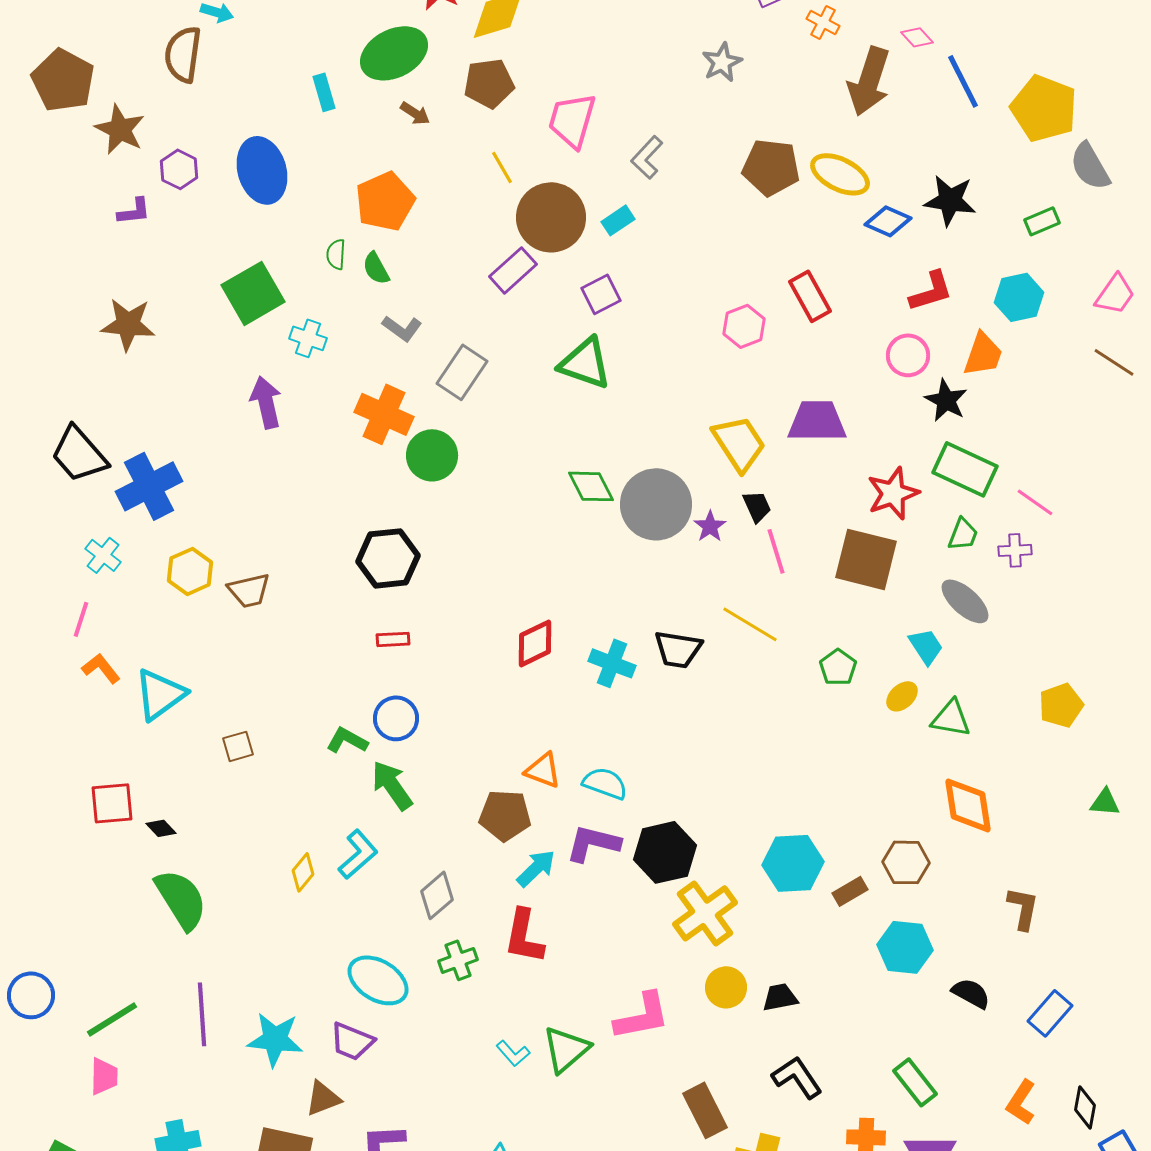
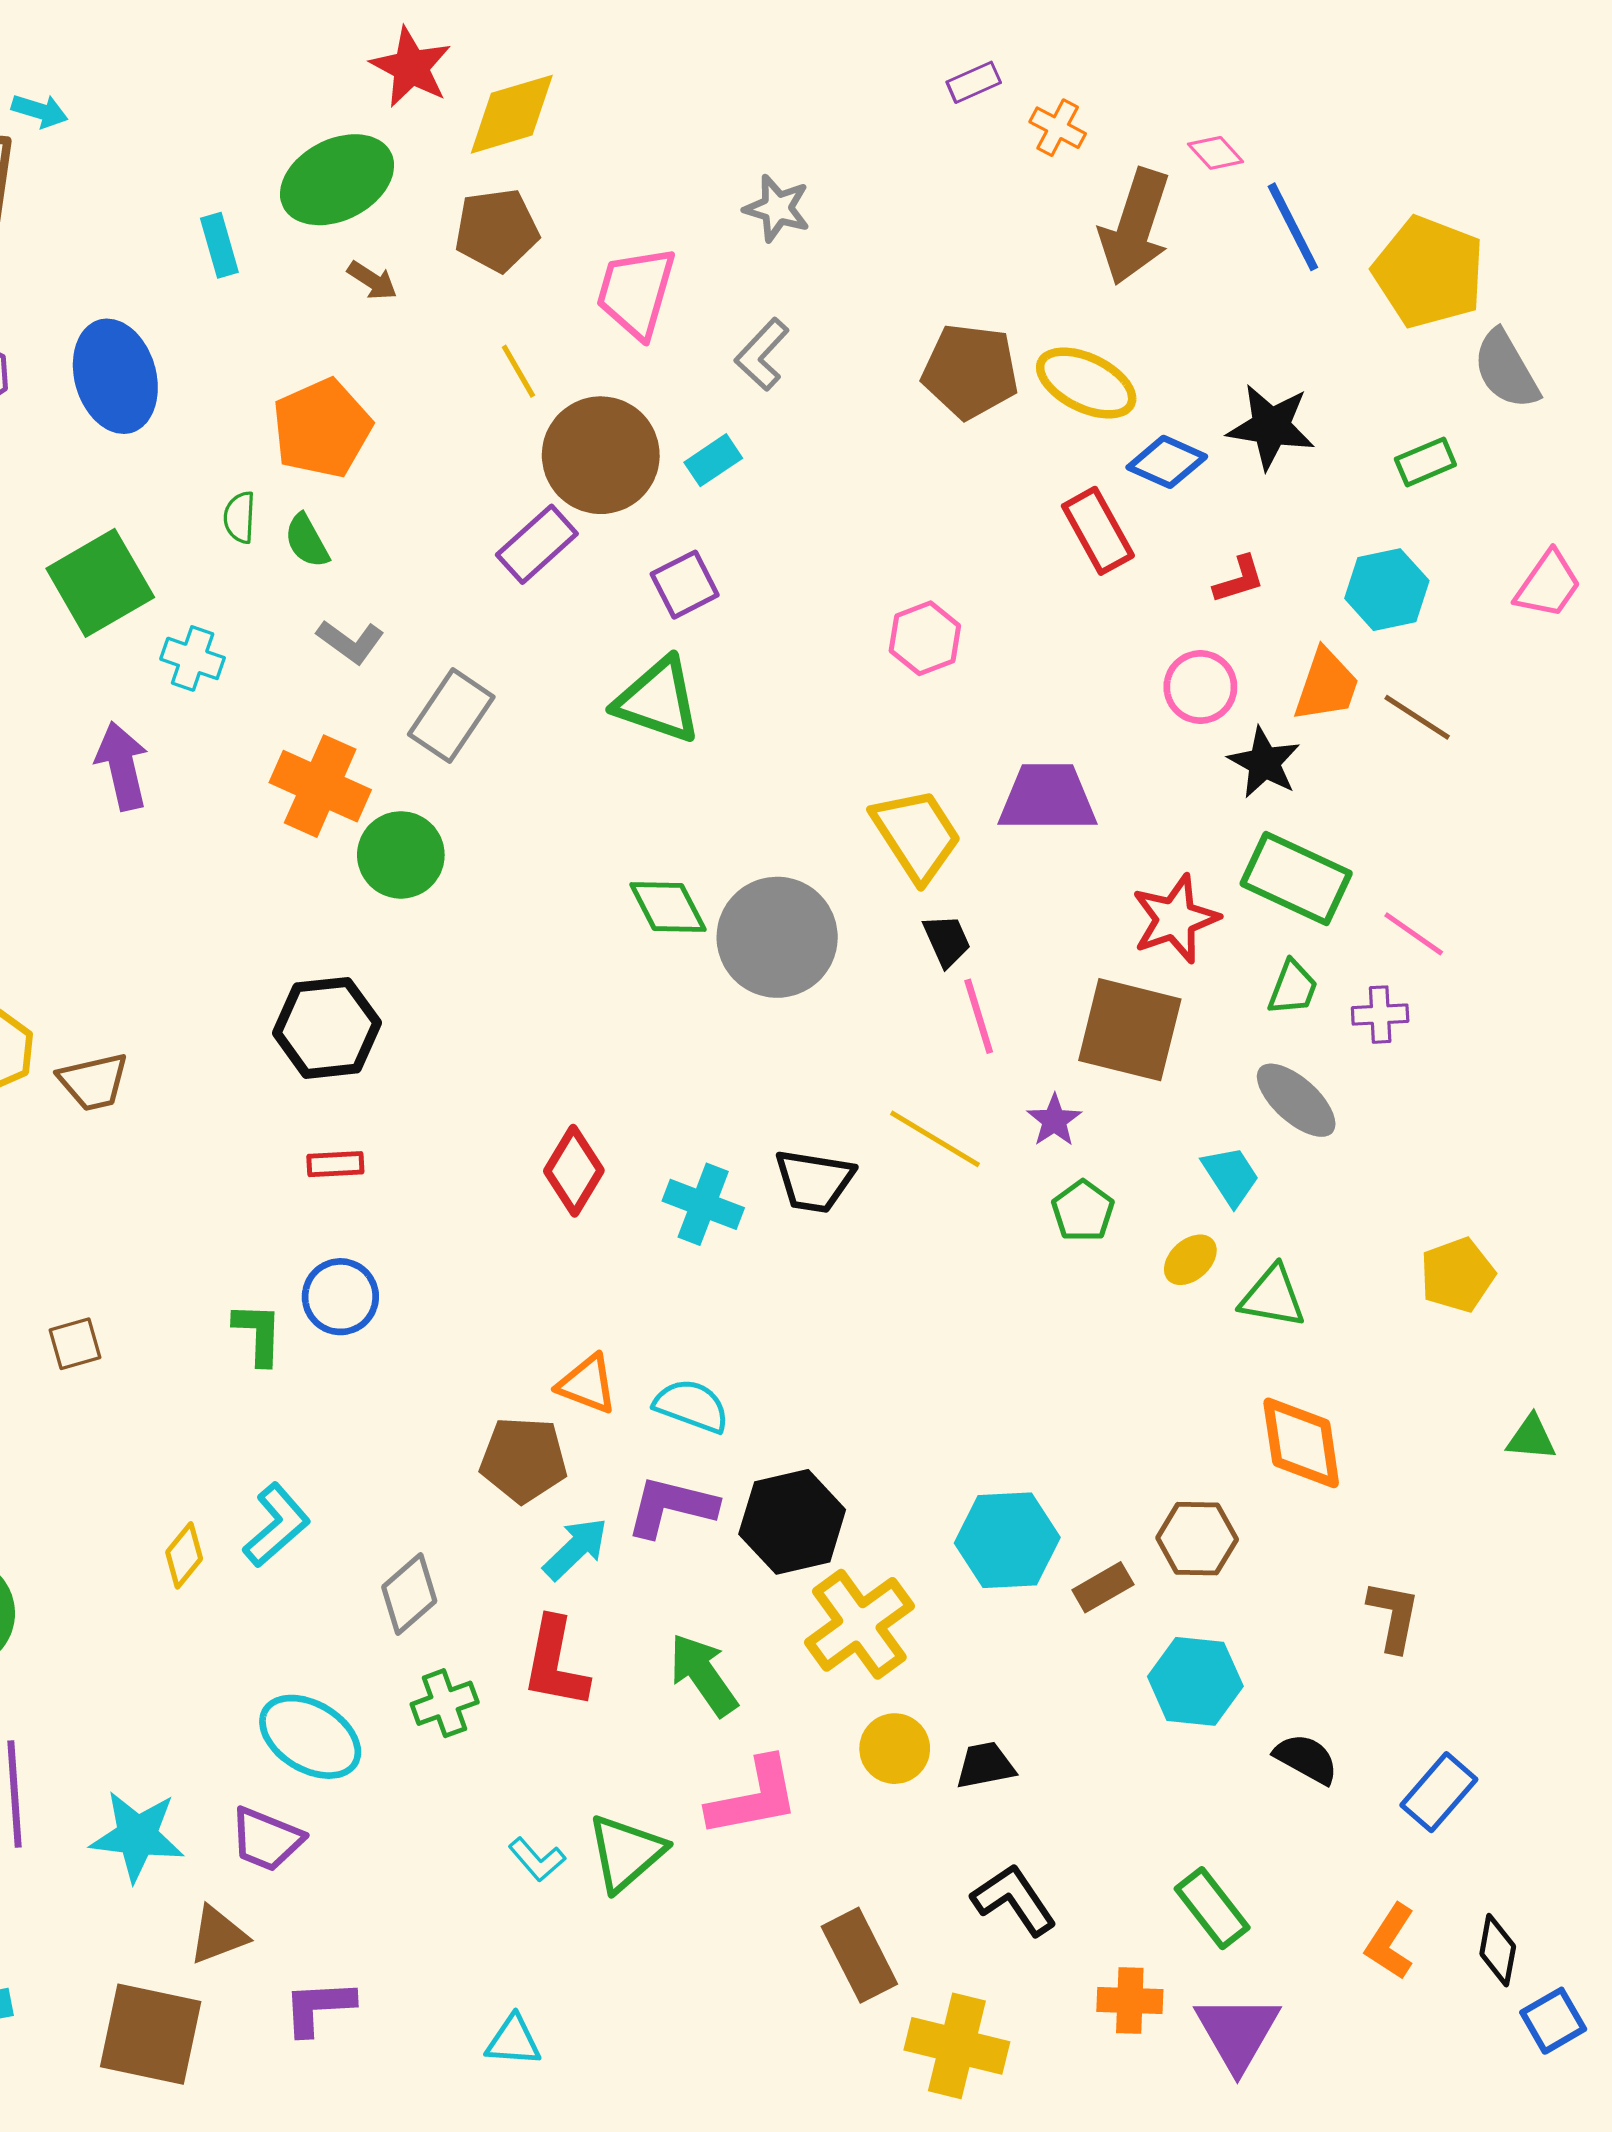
gray star: (722, 62) -> (777, 208), moved, turned -30
red L-shape: (931, 291) -> (1239, 579), size x0.7
red rectangle: (810, 296) -> (1098, 531), moved
brown line: (1114, 362) -> (1417, 717), moved
purple star: (710, 526) -> (1054, 1120), moved
red diamond: (535, 643) -> (574, 1171), turned -33
green L-shape: (347, 740) -> (258, 1334), turned 63
green arrow: (392, 785) -> (703, 1675), moved

